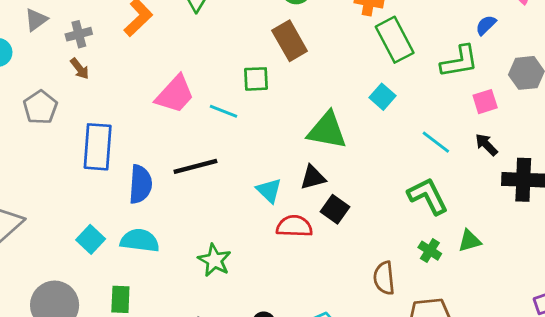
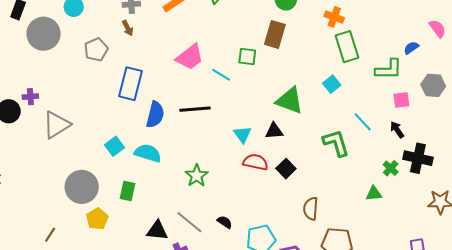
brown rectangle: (290, 41) -> (275, 34), turned 36
green L-shape: (428, 196) -> (336, 143), moved
black square: (335, 209) -> (286, 169), moved
green cross: (430, 251) -> (391, 168), moved

